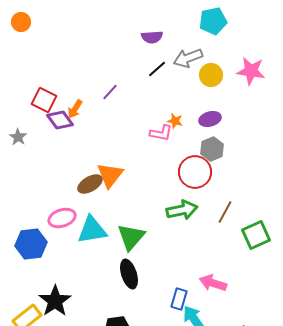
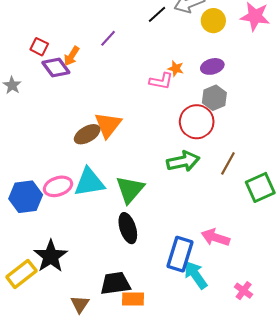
red square: (44, 100) -> (39, 47), size x0.7
pink ellipse: (62, 218) -> (58, 186), moved
blue rectangle: (179, 299) -> (180, 254), size x1.5

